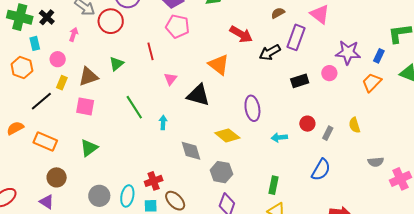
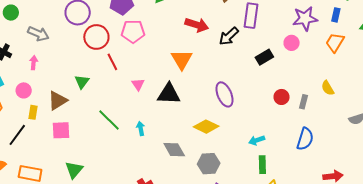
red circle: (111, 21) -> (96, 37), moved
orange triangle: (219, 65) -> (182, 59), turned 35
cyan arrow: (279, 137) -> (257, 140), moved

